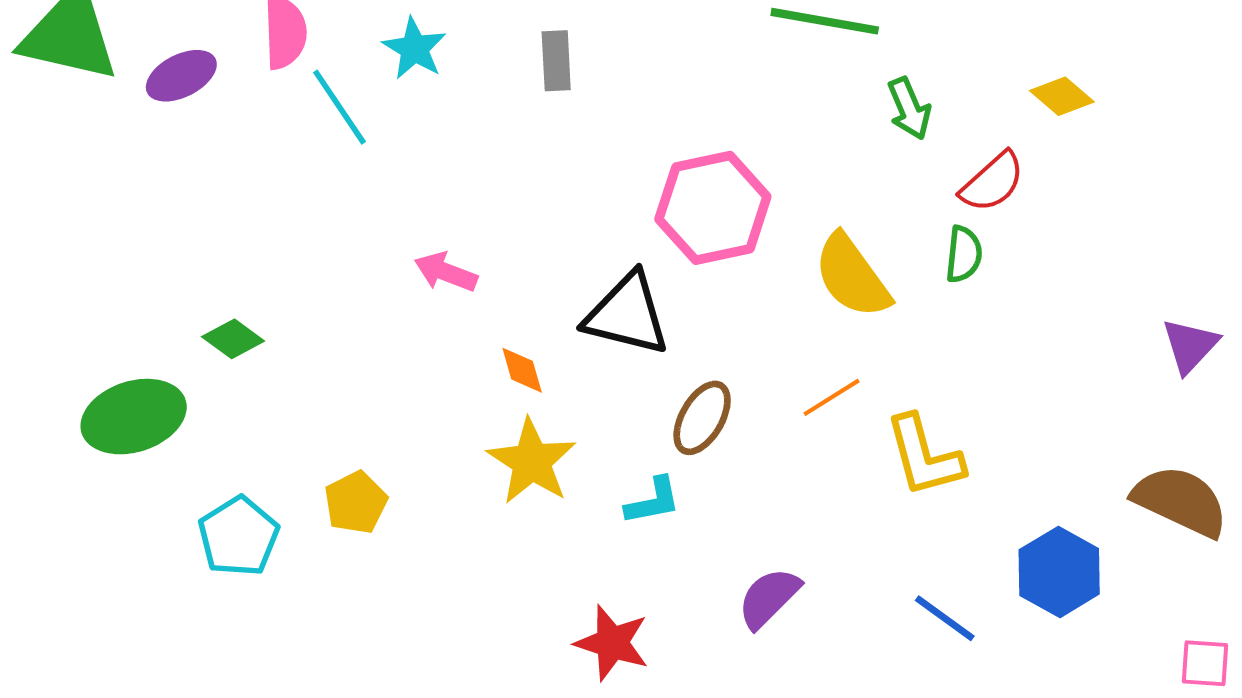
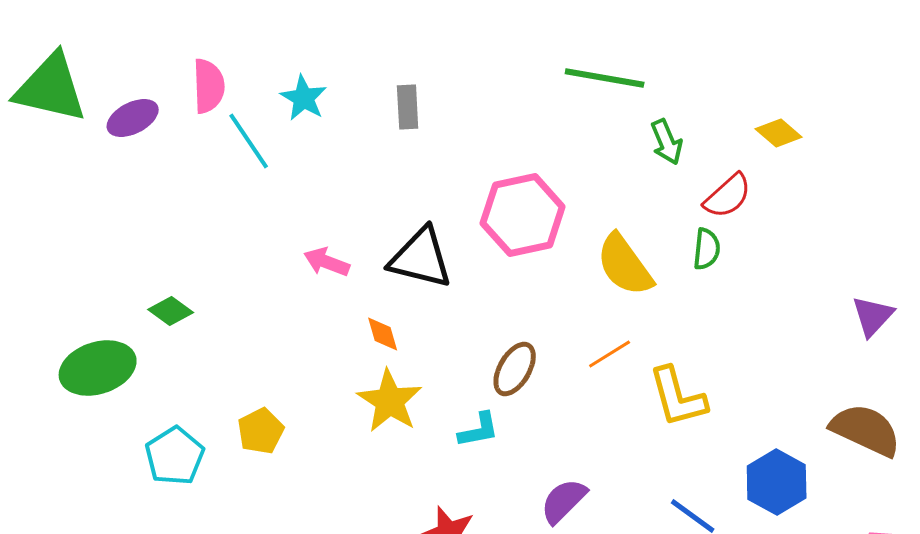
black triangle: (627, 314) -> (421, 258), moved

